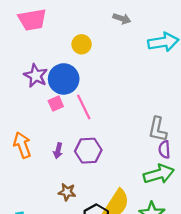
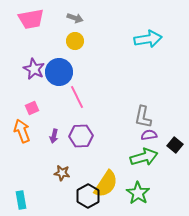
gray arrow: (122, 19) -> (75, 18), moved
pink square: (56, 104) -> (32, 108), moved
purple semicircle: (164, 149) -> (149, 135), turned 84

